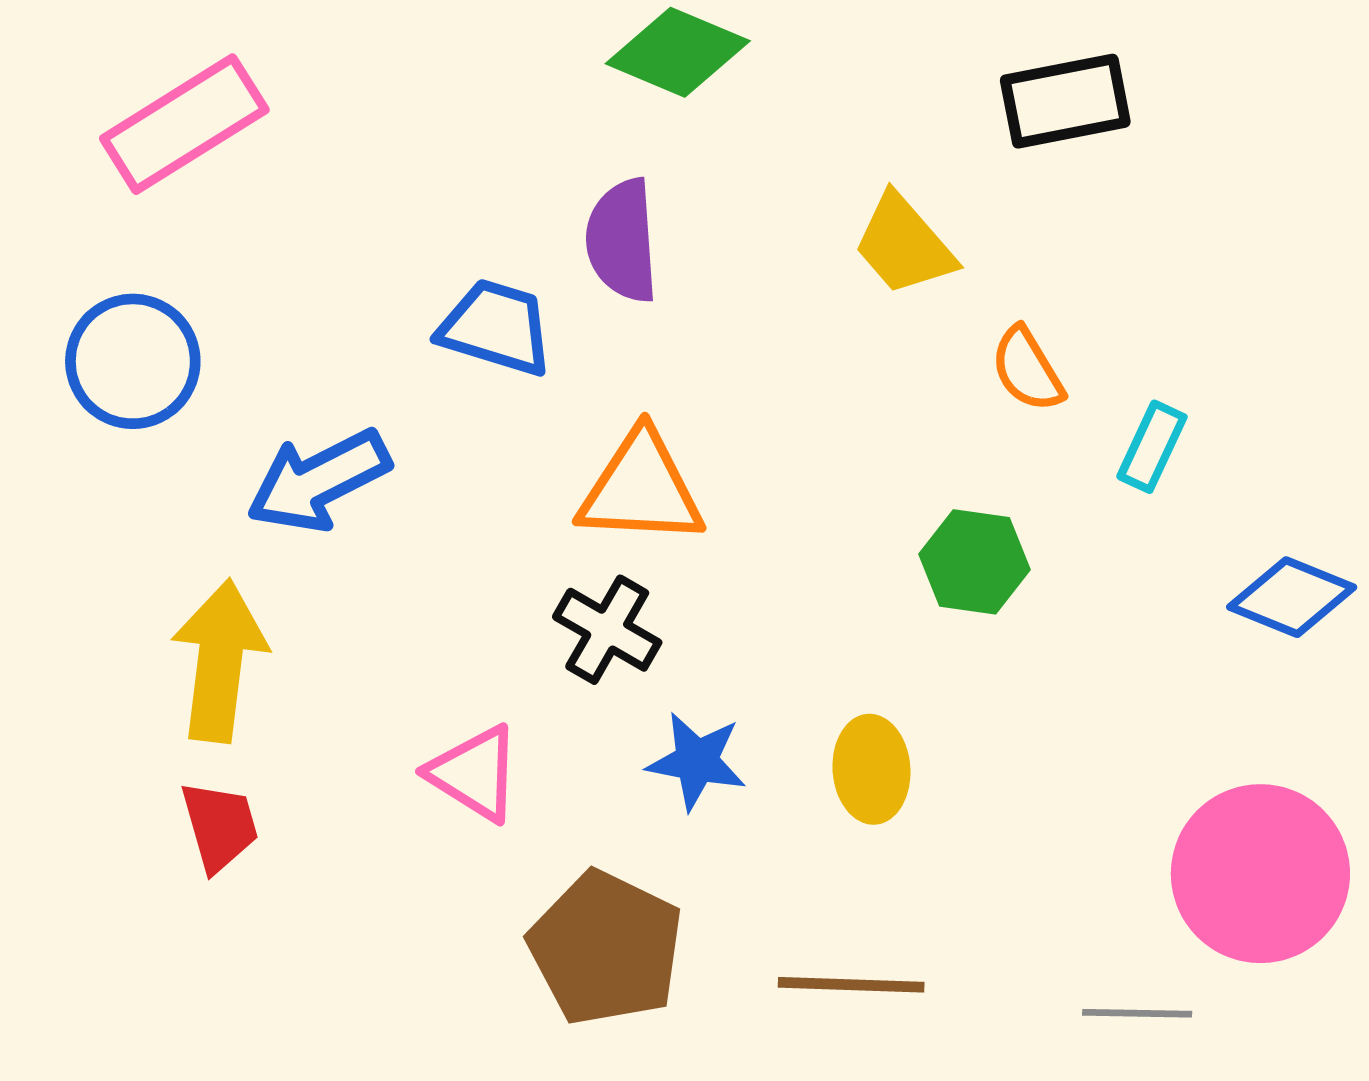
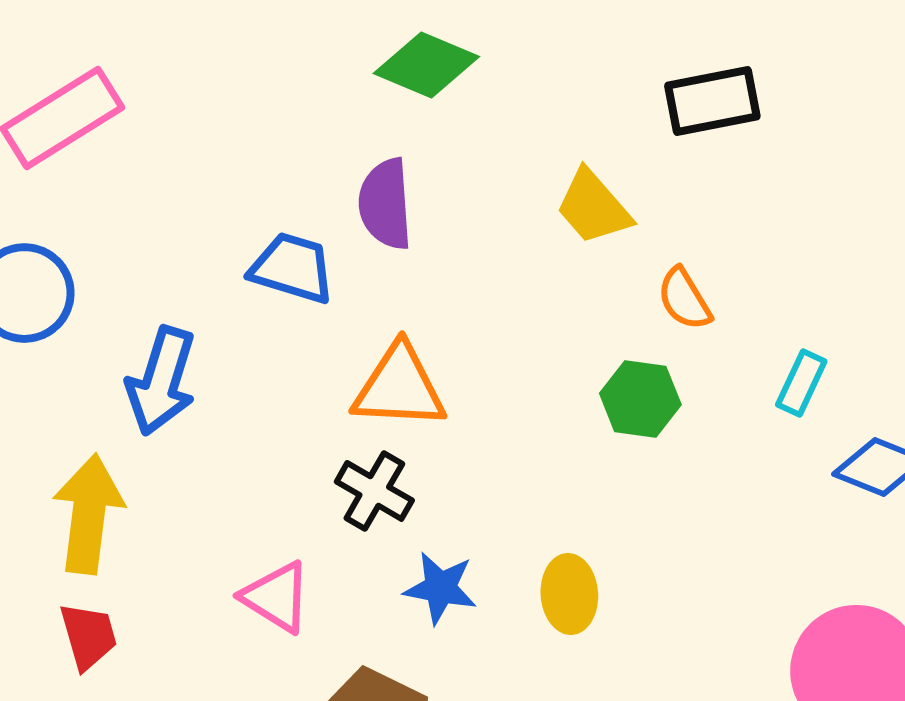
cyan rectangle: (1152, 447) -> (801, 383), moved
blue arrow: (319, 481) -> (161, 381), turned -46
green hexagon: (974, 562) -> (640, 399), moved

